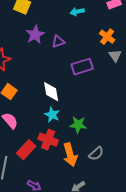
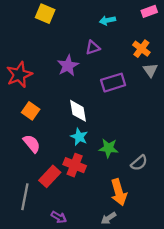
purple star: (35, 35) -> (68, 66), moved
purple triangle: (58, 42) -> (93, 47), moved
gray semicircle: (96, 154) -> (139, 163), moved
orange arrow: (70, 155) -> (119, 192), moved

